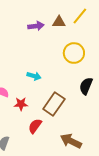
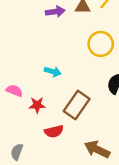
red semicircle: (35, 126) -> (54, 131), turned -140

